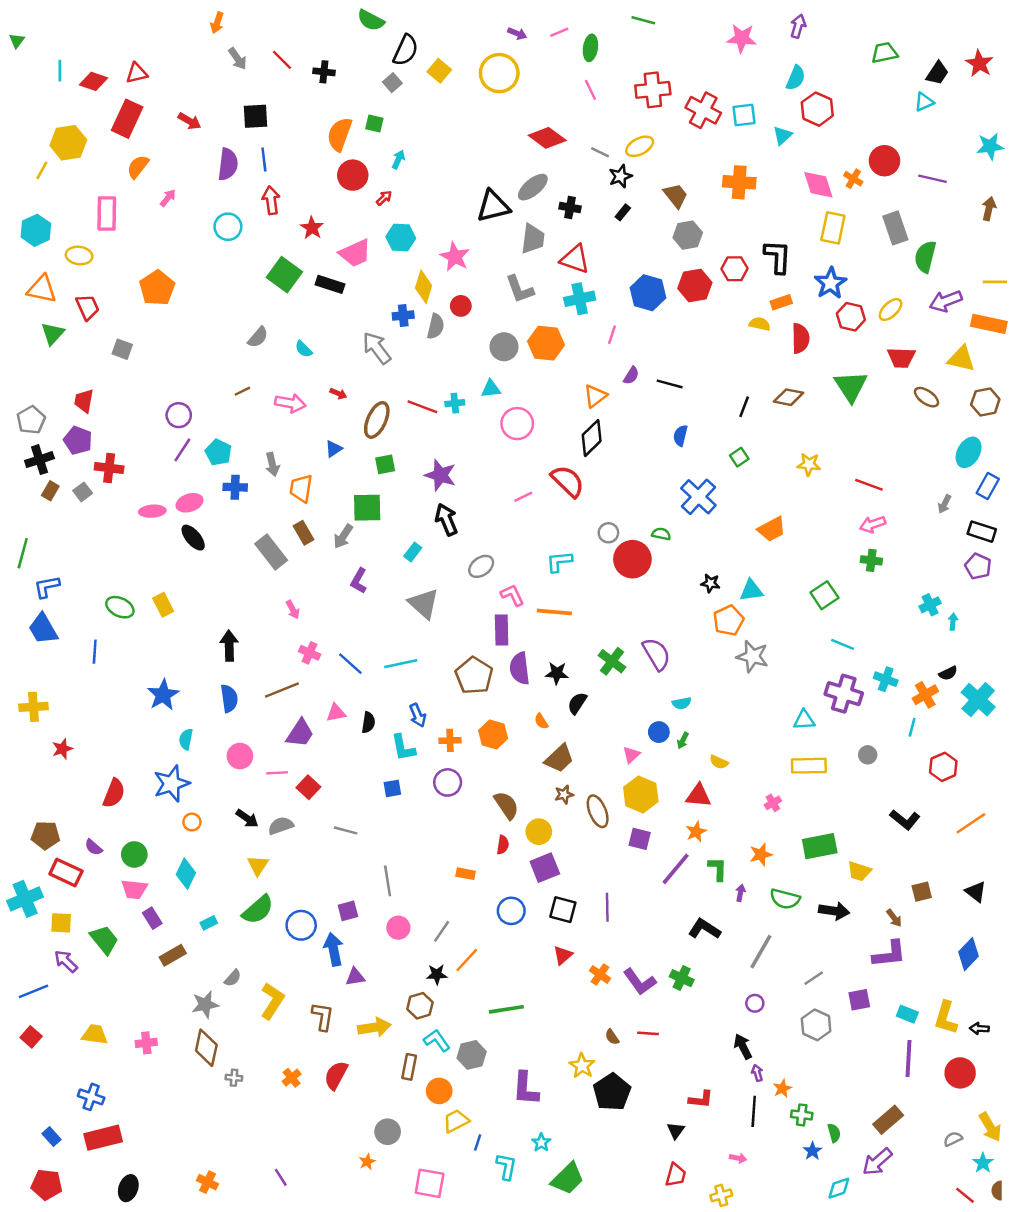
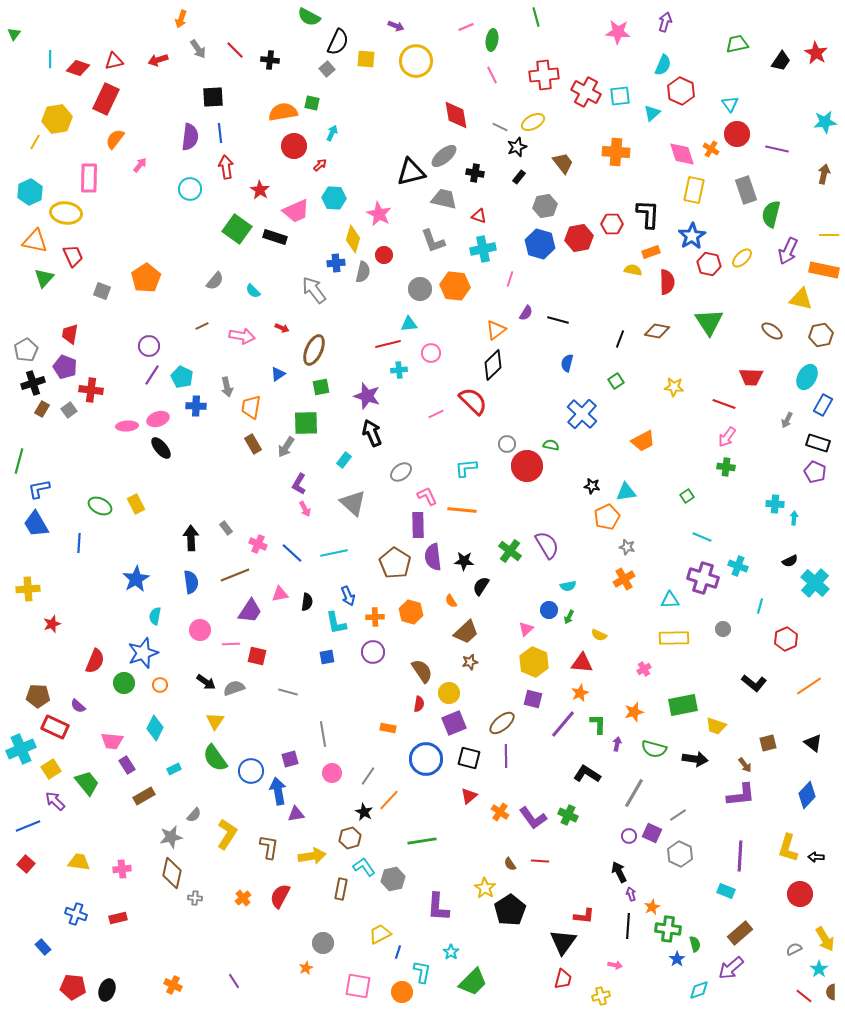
green line: (643, 20) -> (536, 17), turned 60
purple arrow: (517, 33) -> (396, 26), moved
yellow square: (439, 71) -> (366, 59), turned -36
cyan triangle: (924, 102) -> (730, 104), moved, turned -42
red arrow: (190, 121) -> (158, 60), moved, turned 132
orange semicircle: (340, 134) -> (283, 112), turned 60
red diamond: (547, 138) -> (456, 115), turned 44
gray hexagon: (688, 235) -> (545, 206), moved
gray trapezoid: (533, 239) -> (444, 199), turned -84
yellow ellipse: (79, 256) -> (66, 213), size x1.4
red triangle: (575, 259) -> (479, 216), size x0.6
orange pentagon: (157, 288) -> (146, 278), moved
purple arrow: (946, 301) -> (788, 251), turned -44
red trapezoid: (901, 358) -> (751, 377), moved
cyan cross: (455, 403) -> (399, 370), moved
red line: (422, 407) -> (388, 344), moved, turned -35
pink circle: (517, 424) -> (431, 353), size x0.7
pink arrow: (872, 524) -> (727, 437), turned -35
gray rectangle: (271, 552) -> (226, 528), moved, size x0.5
green square: (824, 595) -> (687, 496), size x0.6
cyan cross: (930, 605) -> (775, 504), turned 30
pink arrow: (293, 610) -> (305, 509), moved
gray star: (752, 656) -> (627, 547), size x0.6
orange cross: (925, 695) -> (624, 579), moved
red square: (308, 787) -> (257, 656), turned -30
brown ellipse: (598, 811) -> (502, 723), moved, turned 72
green circle: (134, 854) -> (124, 683), moved
green semicircle: (258, 910) -> (215, 758), turned 96
blue circle: (511, 911) -> (426, 759), size x1.4
yellow square: (61, 923) -> (51, 769), turned -36
black star: (437, 974) -> (364, 812), turned 30
purple square: (859, 1000) -> (652, 833), moved, turned 36
cyan rectangle: (907, 1014) -> (726, 891), moved
purple line: (909, 1059) -> (740, 856), moved
orange circle: (439, 1091) -> (402, 992), moved
green cross: (802, 1115) -> (668, 929), size x1.4
black triangle: (676, 1131) -> (563, 942), size x1.8
red rectangle: (103, 1138) -> (118, 918), moved, size x0.6
red pentagon: (47, 1185) -> (73, 987), moved

